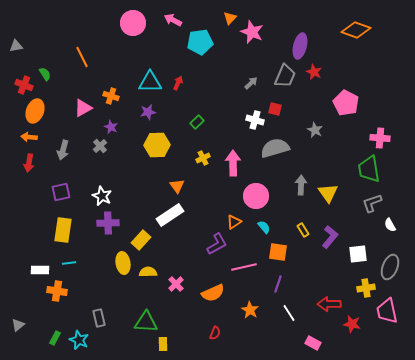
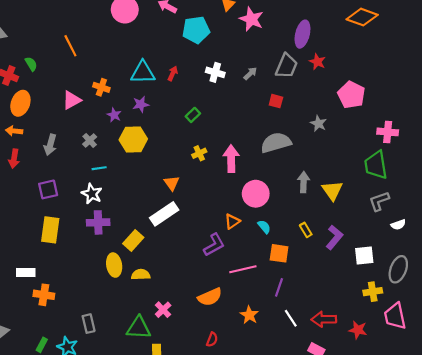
white cross: (255, 120) -> (215, 72), moved
purple star: (111, 127) -> (114, 115), moved
yellow hexagon: (157, 145) -> (133, 139), moved
white semicircle: (390, 225) -> (398, 225), turned -80
cyan line: (69, 263) -> (99, 168), moved
pink cross: (176, 284) -> (163, 310), moved
red arrow: (329, 304) -> (324, 319), moved

